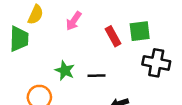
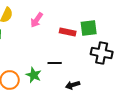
red rectangle: (113, 36) -> (68, 32), turned -49
green star: (65, 71) -> (34, 75), moved

